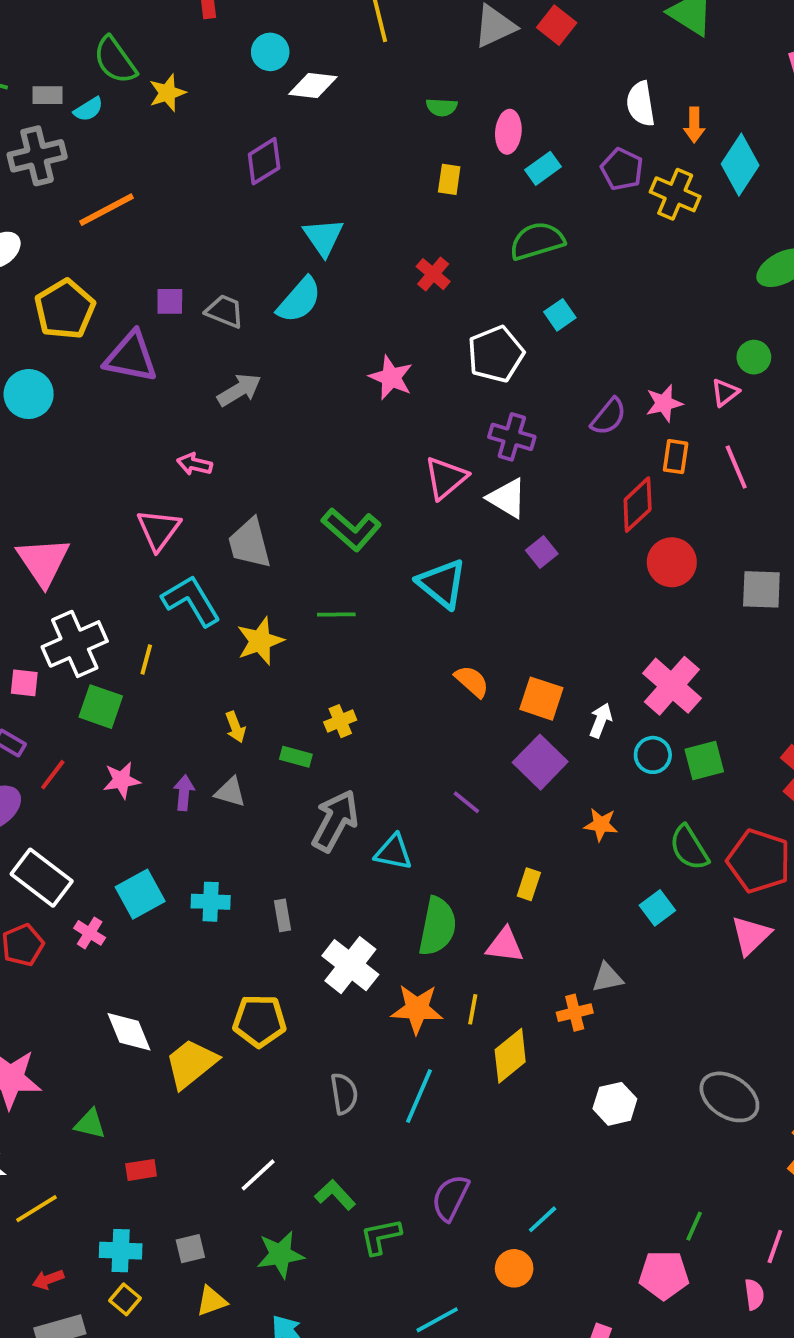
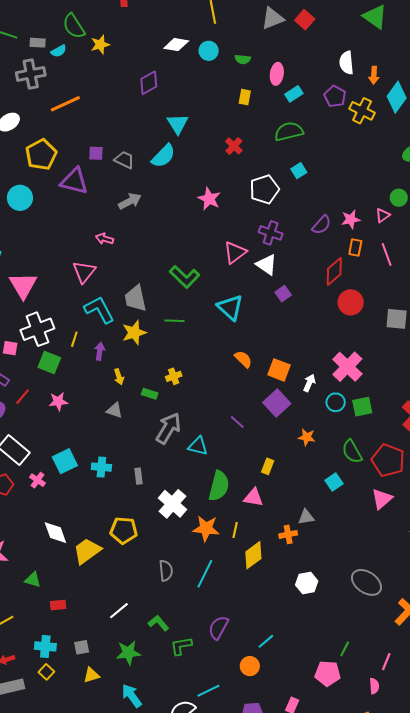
cyan circle: (270, 52) -> (209, 51), moved
gray trapezoid: (250, 543) -> (136, 298), moved
purple arrow: (184, 793) -> (100, 351), moved

